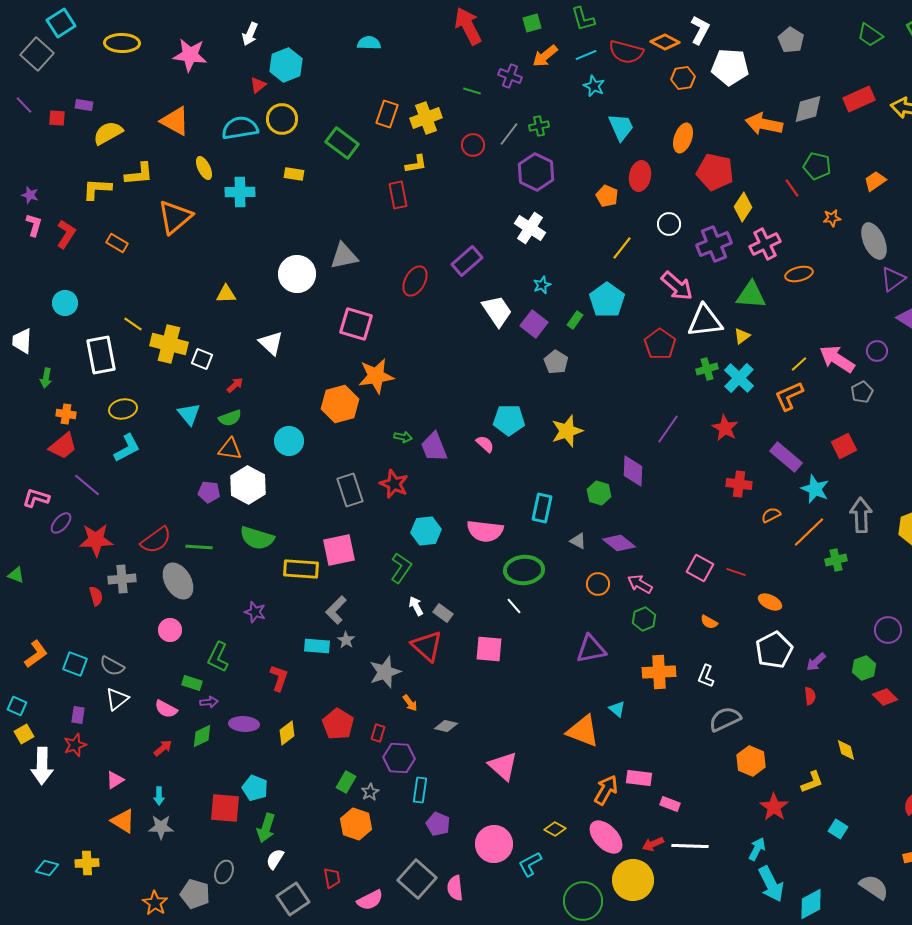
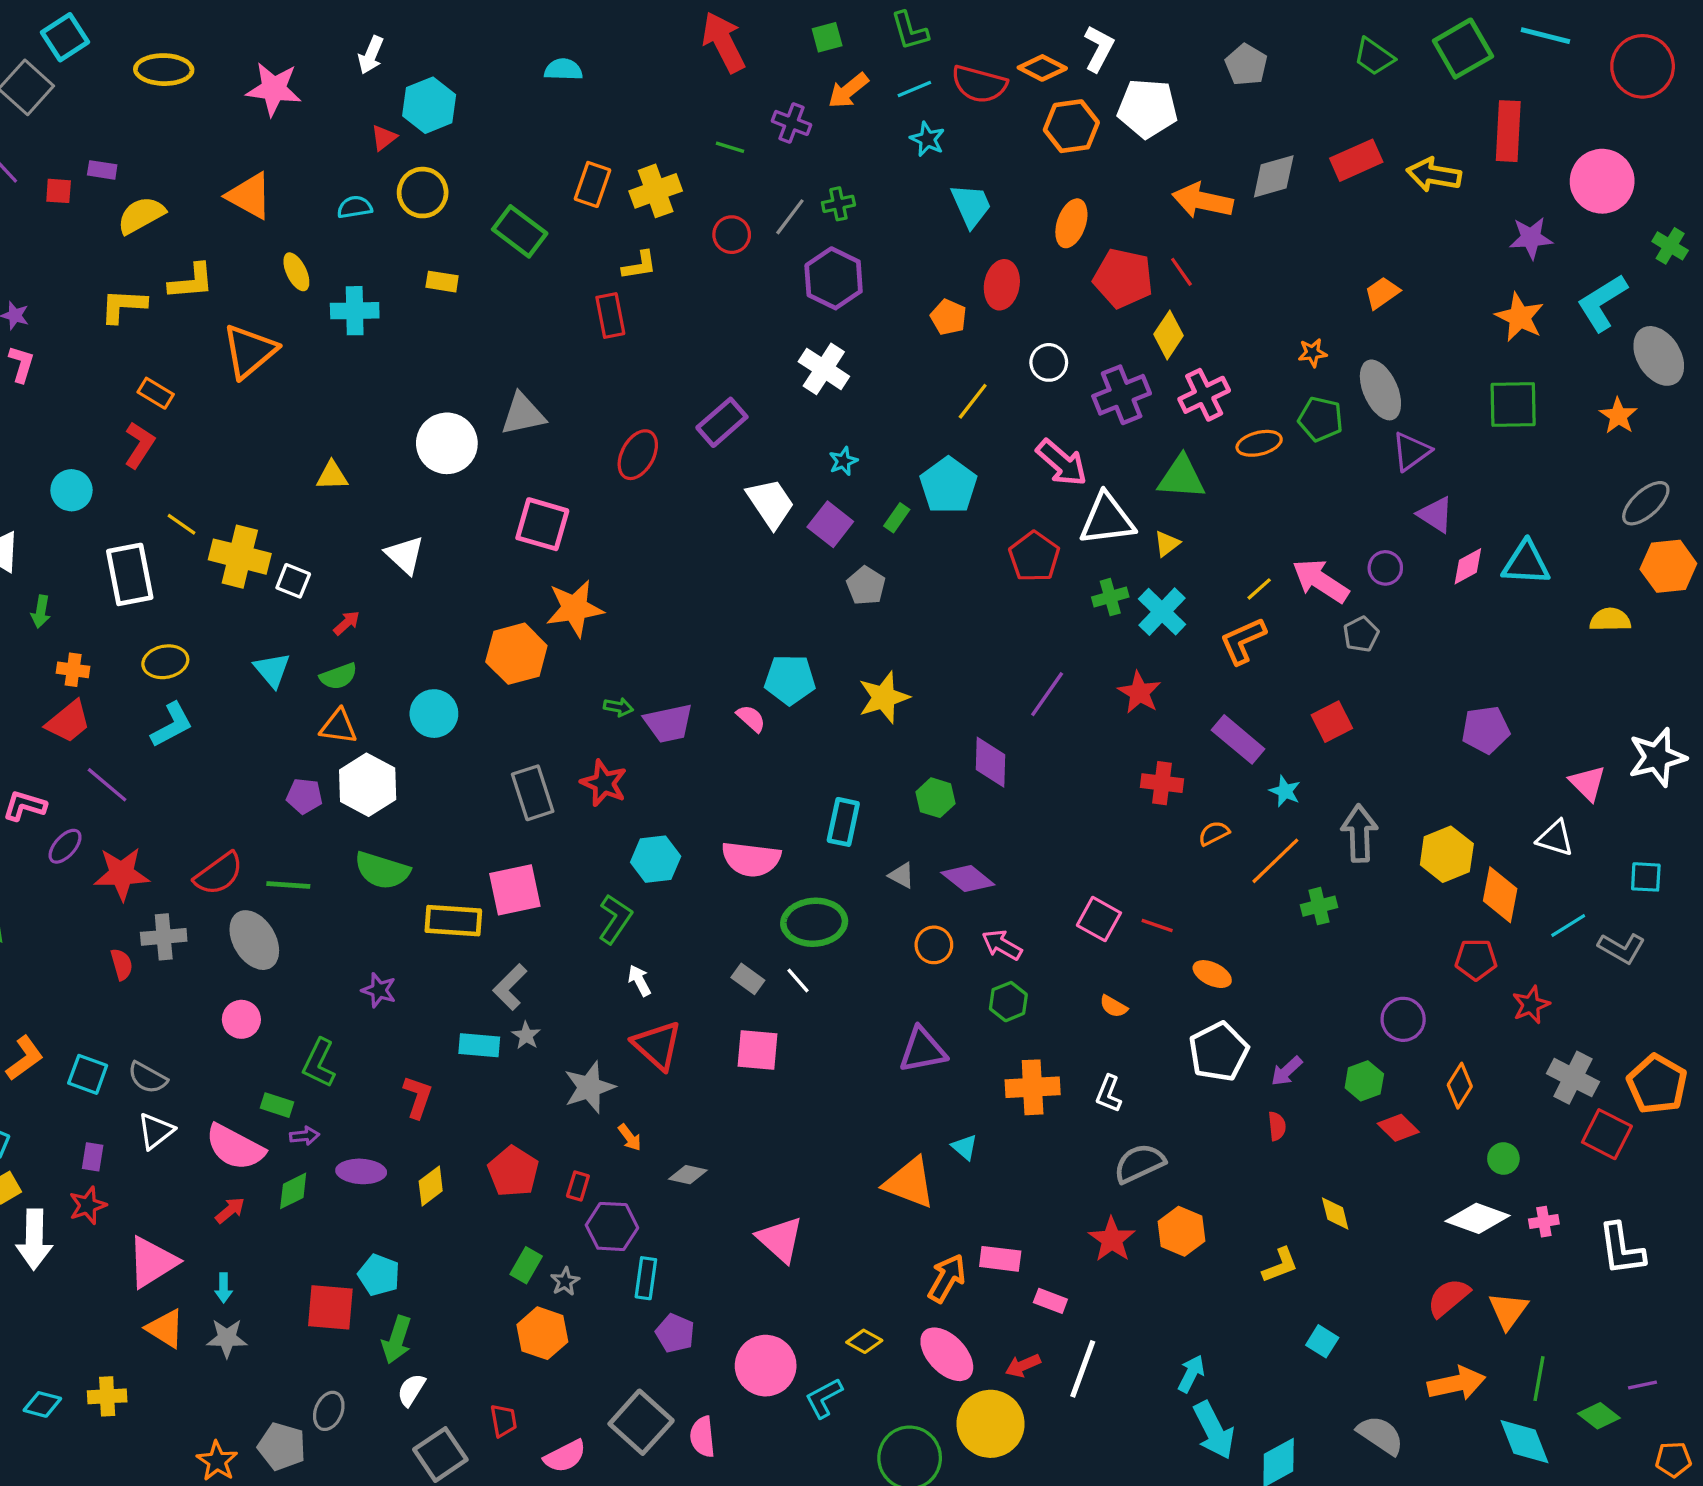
orange hexagon: (683, 78) -> (1071, 126), size x1.4
cyan semicircle: (240, 128) -> (355, 207), size x0.6
green pentagon: (817, 166) -> (1321, 419), moved
red line: (792, 188) -> (1181, 272), moved
red L-shape: (66, 234) -> (139, 445), moved
purple trapezoid: (434, 447) -> (669, 723), turned -80
cyan star: (815, 489) -> (1285, 791), size x0.7
gray rectangle: (443, 613) -> (748, 979), moved
pink semicircle: (166, 709) -> (235, 1147), size x1.6
pink triangle: (115, 780) -> (152, 1262), size x1.8
red star: (774, 807) -> (1112, 1239), moved
white line: (690, 846) -> (1083, 1369), turned -72

